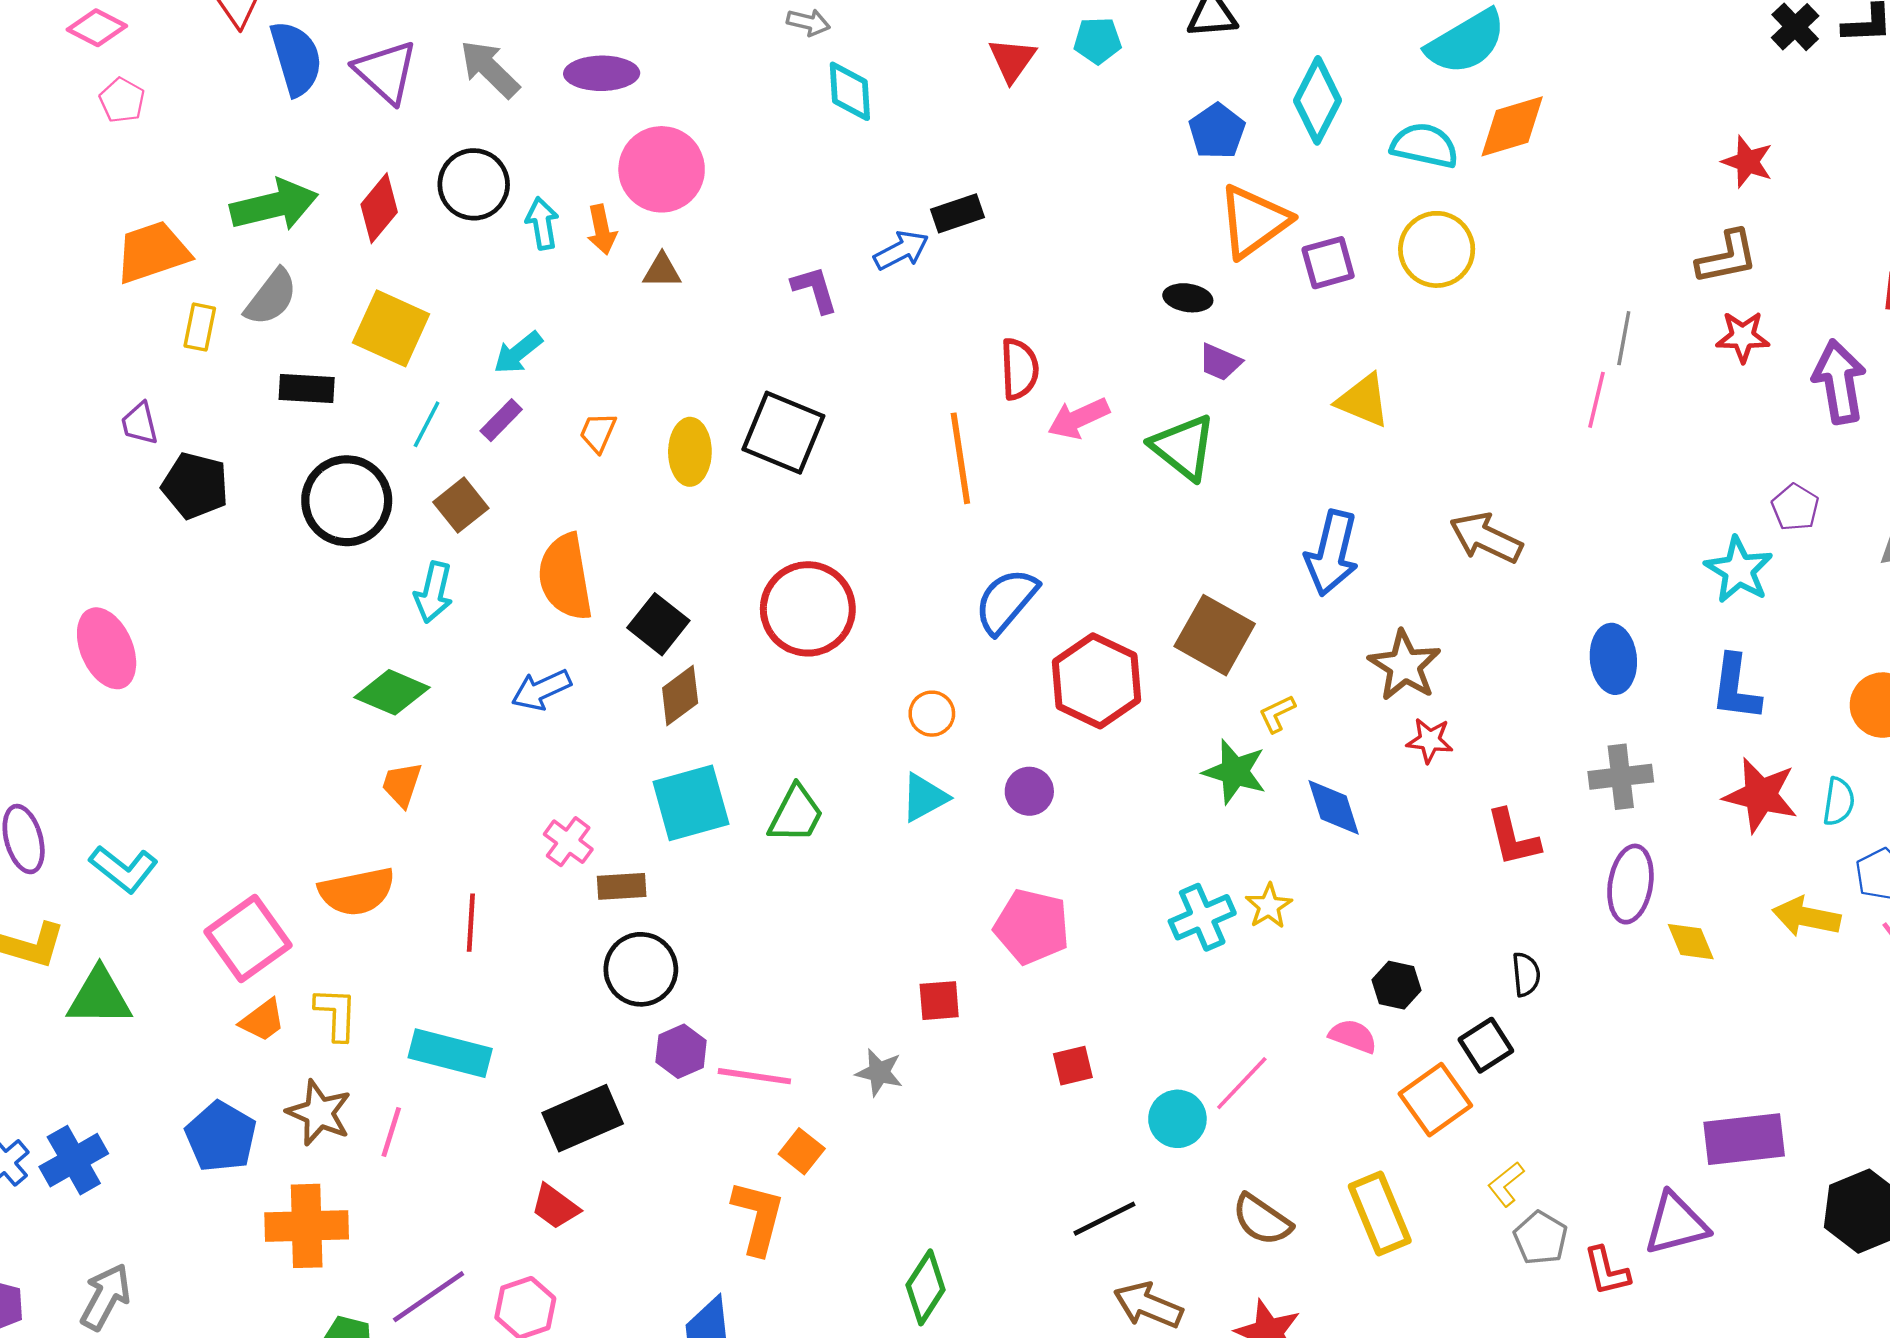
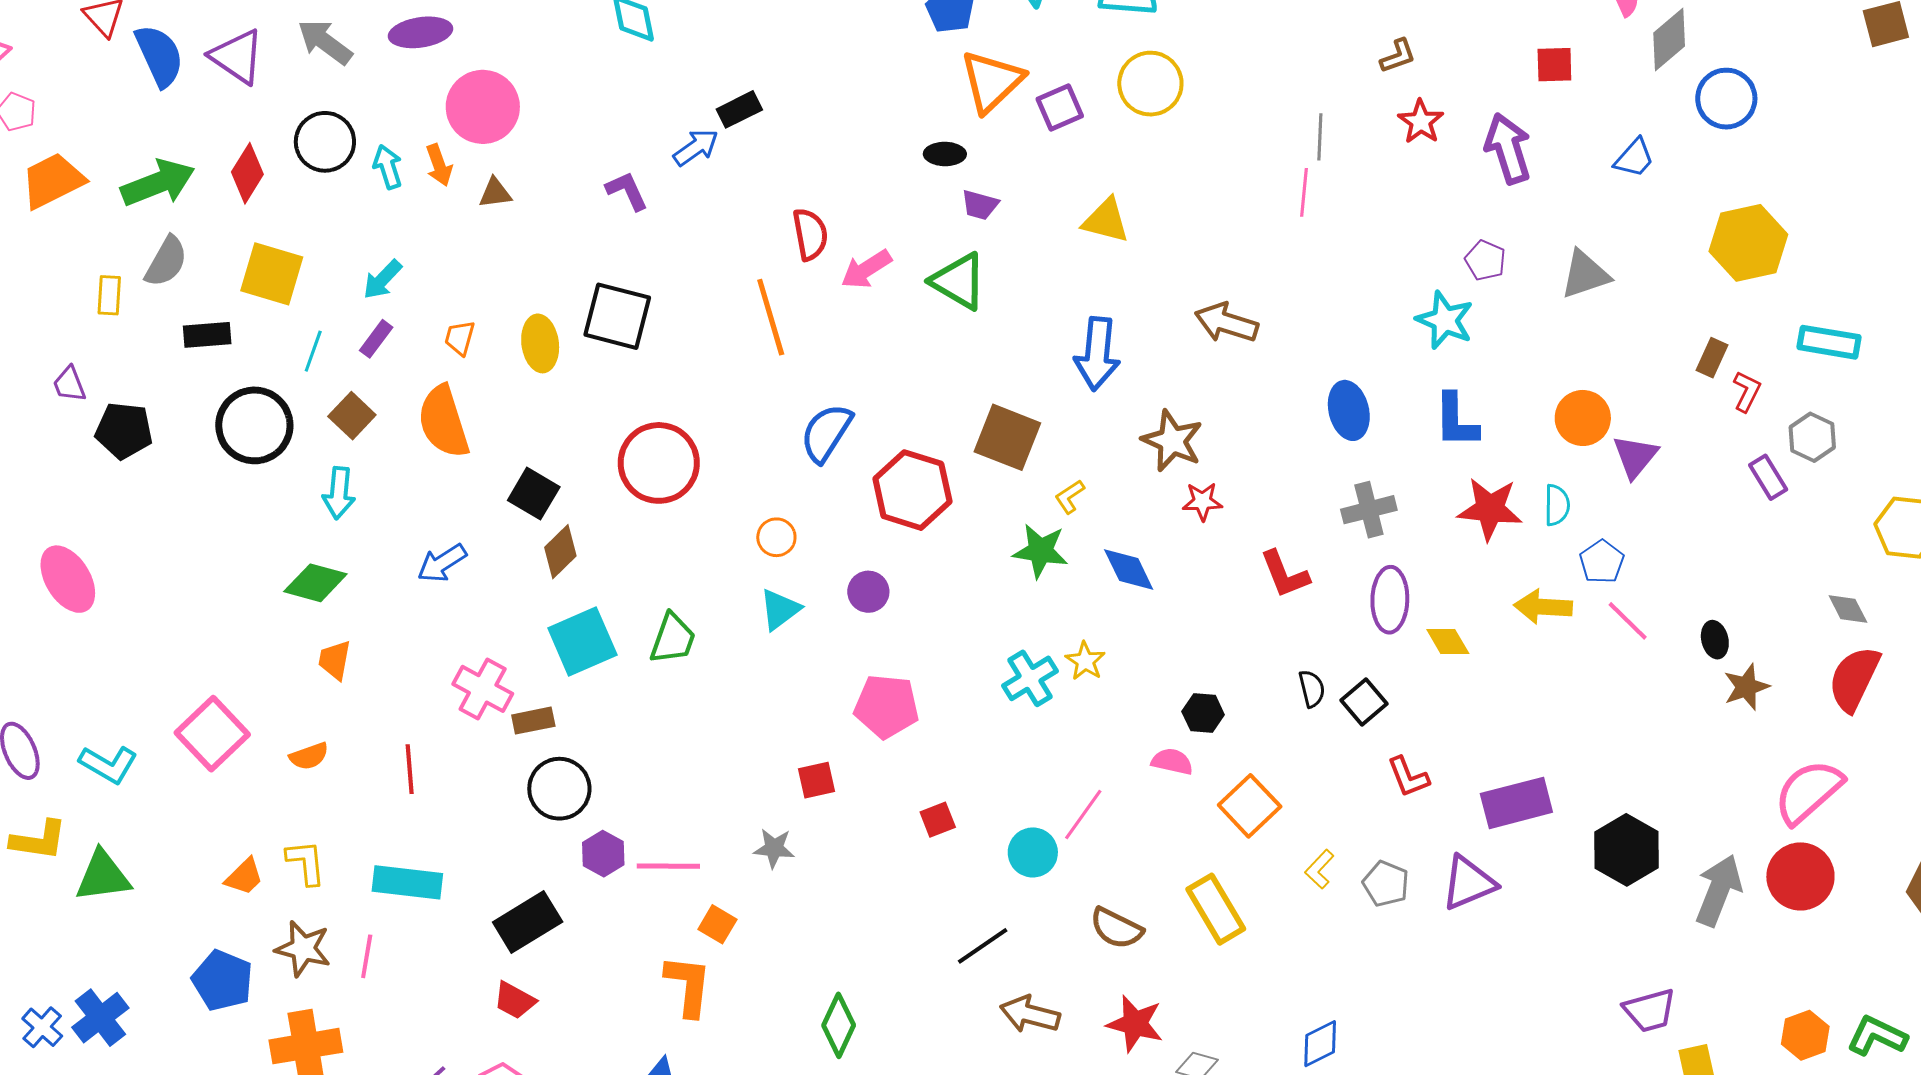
orange trapezoid: (152, 252) -> (53, 181), moved
brown L-shape: (1727, 257) -> (1398, 56), size x0.7
red star: (1743, 337) -> (1421, 122), turned -30
orange semicircle: (565, 577) -> (444, 422), moved
pink cross: (568, 842) -> (483, 689), size x1.4
orange semicircle: (357, 892) -> (309, 756), size x0.6
pink square: (248, 939) -> (212, 734), moved
black square: (1486, 1045) -> (1364, 702), moved
gray pentagon: (1541, 1238) -> (1386, 884), moved
red L-shape: (1607, 1271) -> (1408, 777), moved

